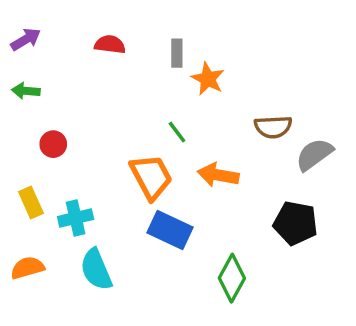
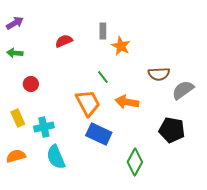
red semicircle: (110, 44) -> (64, 41), moved, turned -30

